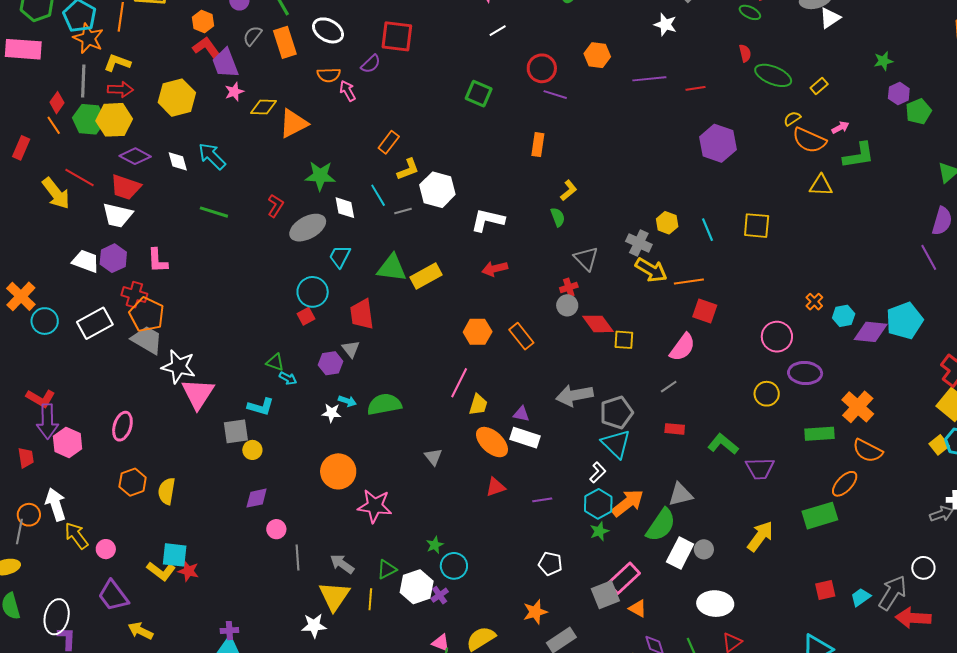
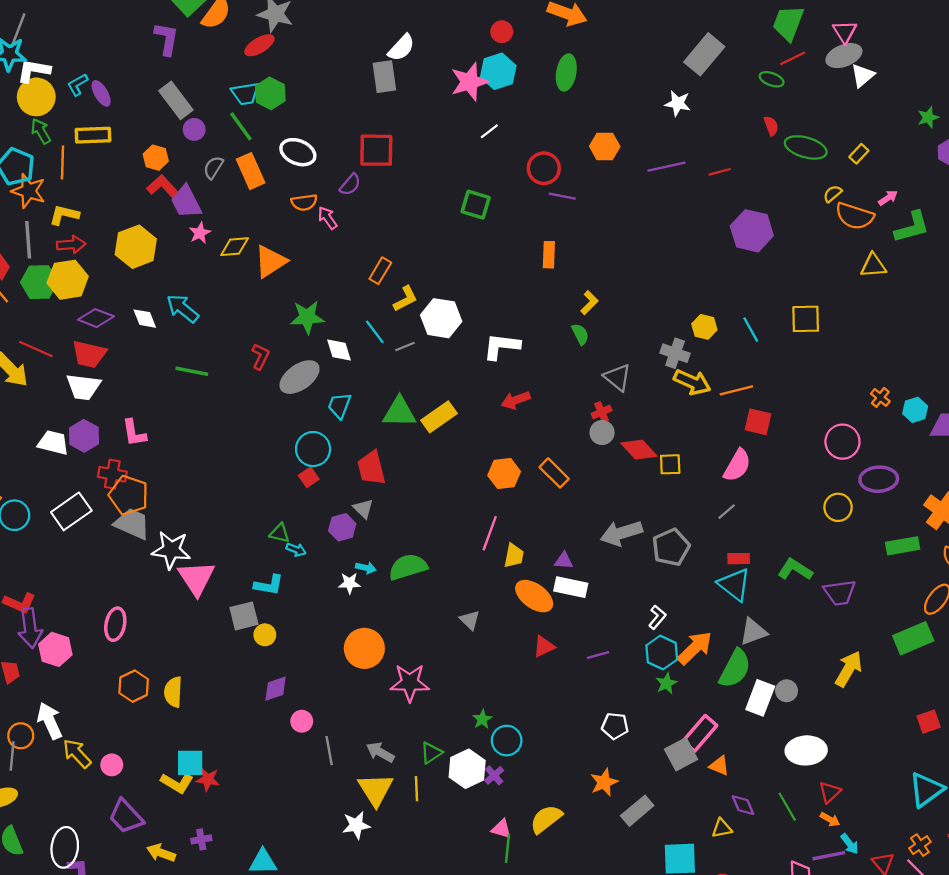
cyan triangle: (616, 444) -> (734, 585), moved
purple cross: (229, 631) -> (201, 839), moved

